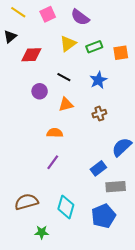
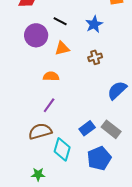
purple circle: (40, 91) -> (36, 35), size x1.5
blue rectangle: (98, 168) -> (87, 128), moved
gray rectangle: (116, 187) -> (111, 129), turned 42
brown semicircle: (26, 202) -> (40, 131), moved

